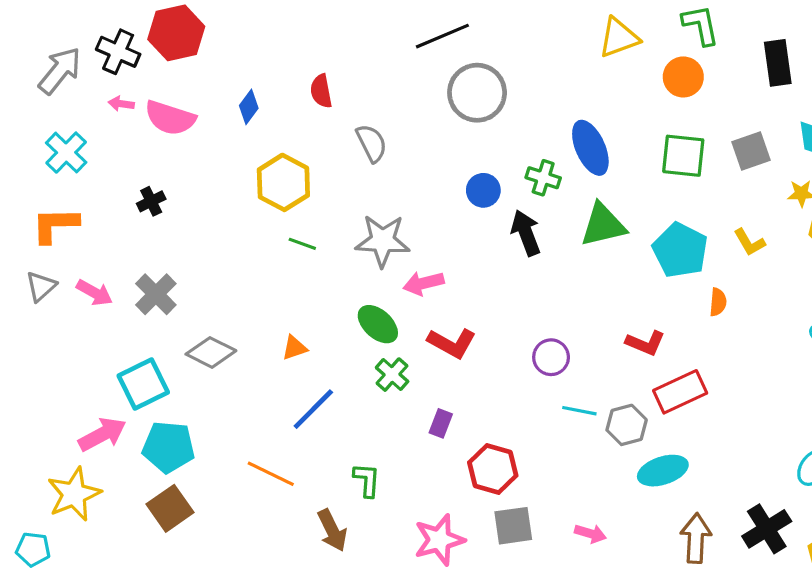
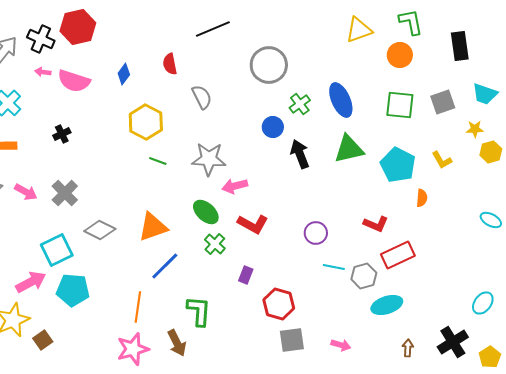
black line: (442, 36) -> (213, 29), moved
green cross: (543, 178) -> (300, 104), moved, turned 35
orange triangle: (294, 348) -> (153, 227), size x1.8
orange line: (271, 474) -> (138, 307), turned 72
green L-shape: (367, 480) -> (199, 311), size x1.4
brown square: (170, 508) -> (43, 340), moved, size x0.7
brown arrow: (696, 538) -> (408, 348), size x0.6
pink star: (439, 540) -> (133, 349), moved

